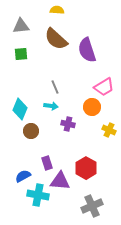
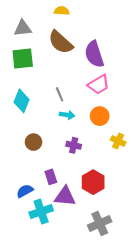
green square: (21, 54) -> (23, 59), size x1.5
pink trapezoid: (104, 87) -> (99, 85), moved
cyan arrow: (51, 106) -> (67, 115), moved
cyan diamond: (20, 109) -> (22, 101), moved
purple cross: (68, 124) -> (74, 145), moved
cyan cross: (38, 195) -> (41, 212), turned -30

